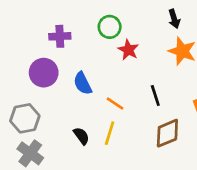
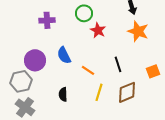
purple circle: (44, 73) -> (35, 60), moved
yellow line: (110, 133) -> (99, 92), moved
black semicircle: (81, 136) -> (63, 94), turned -144

